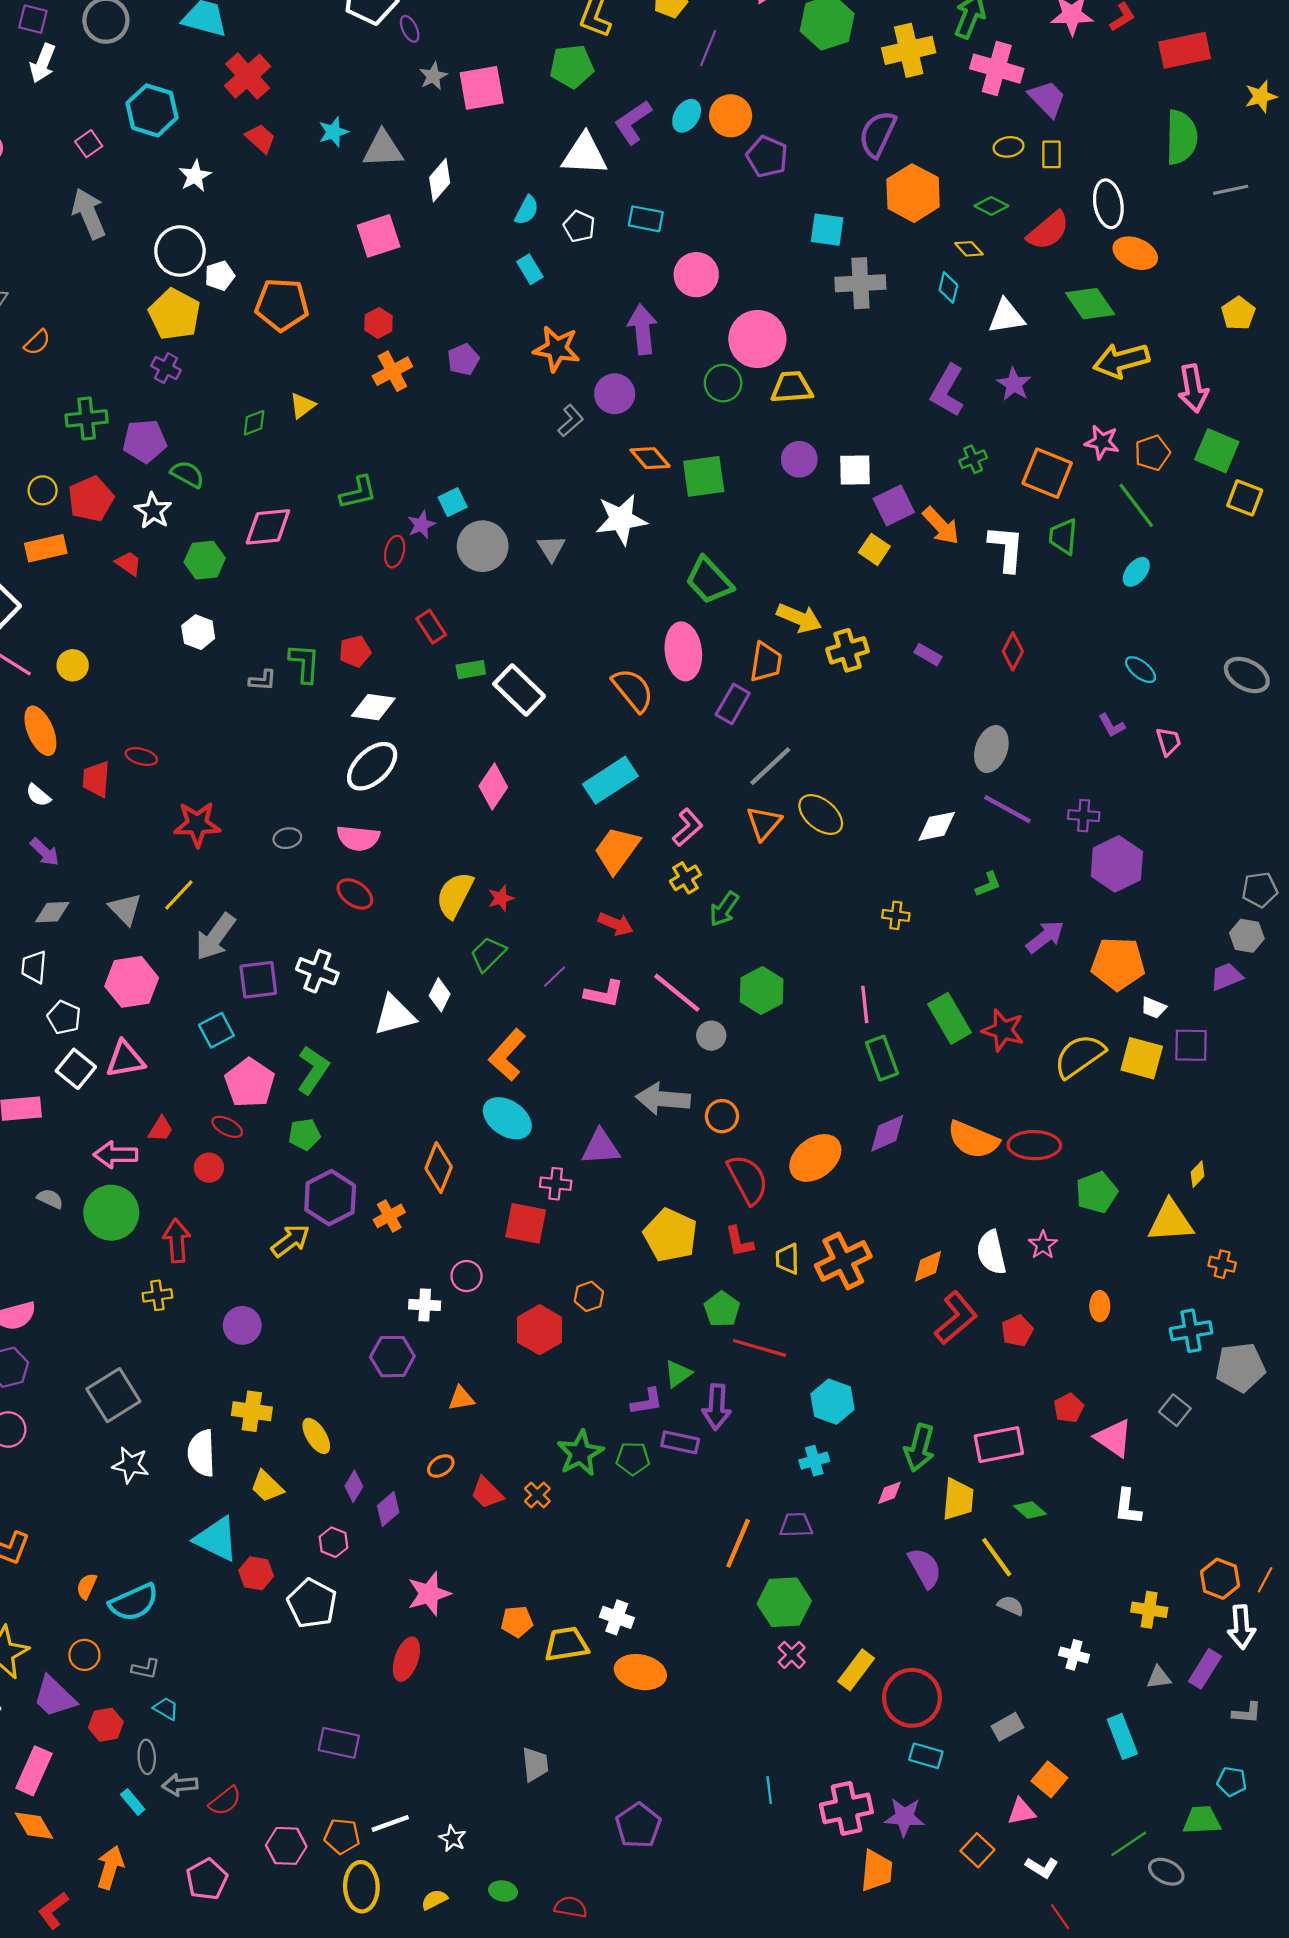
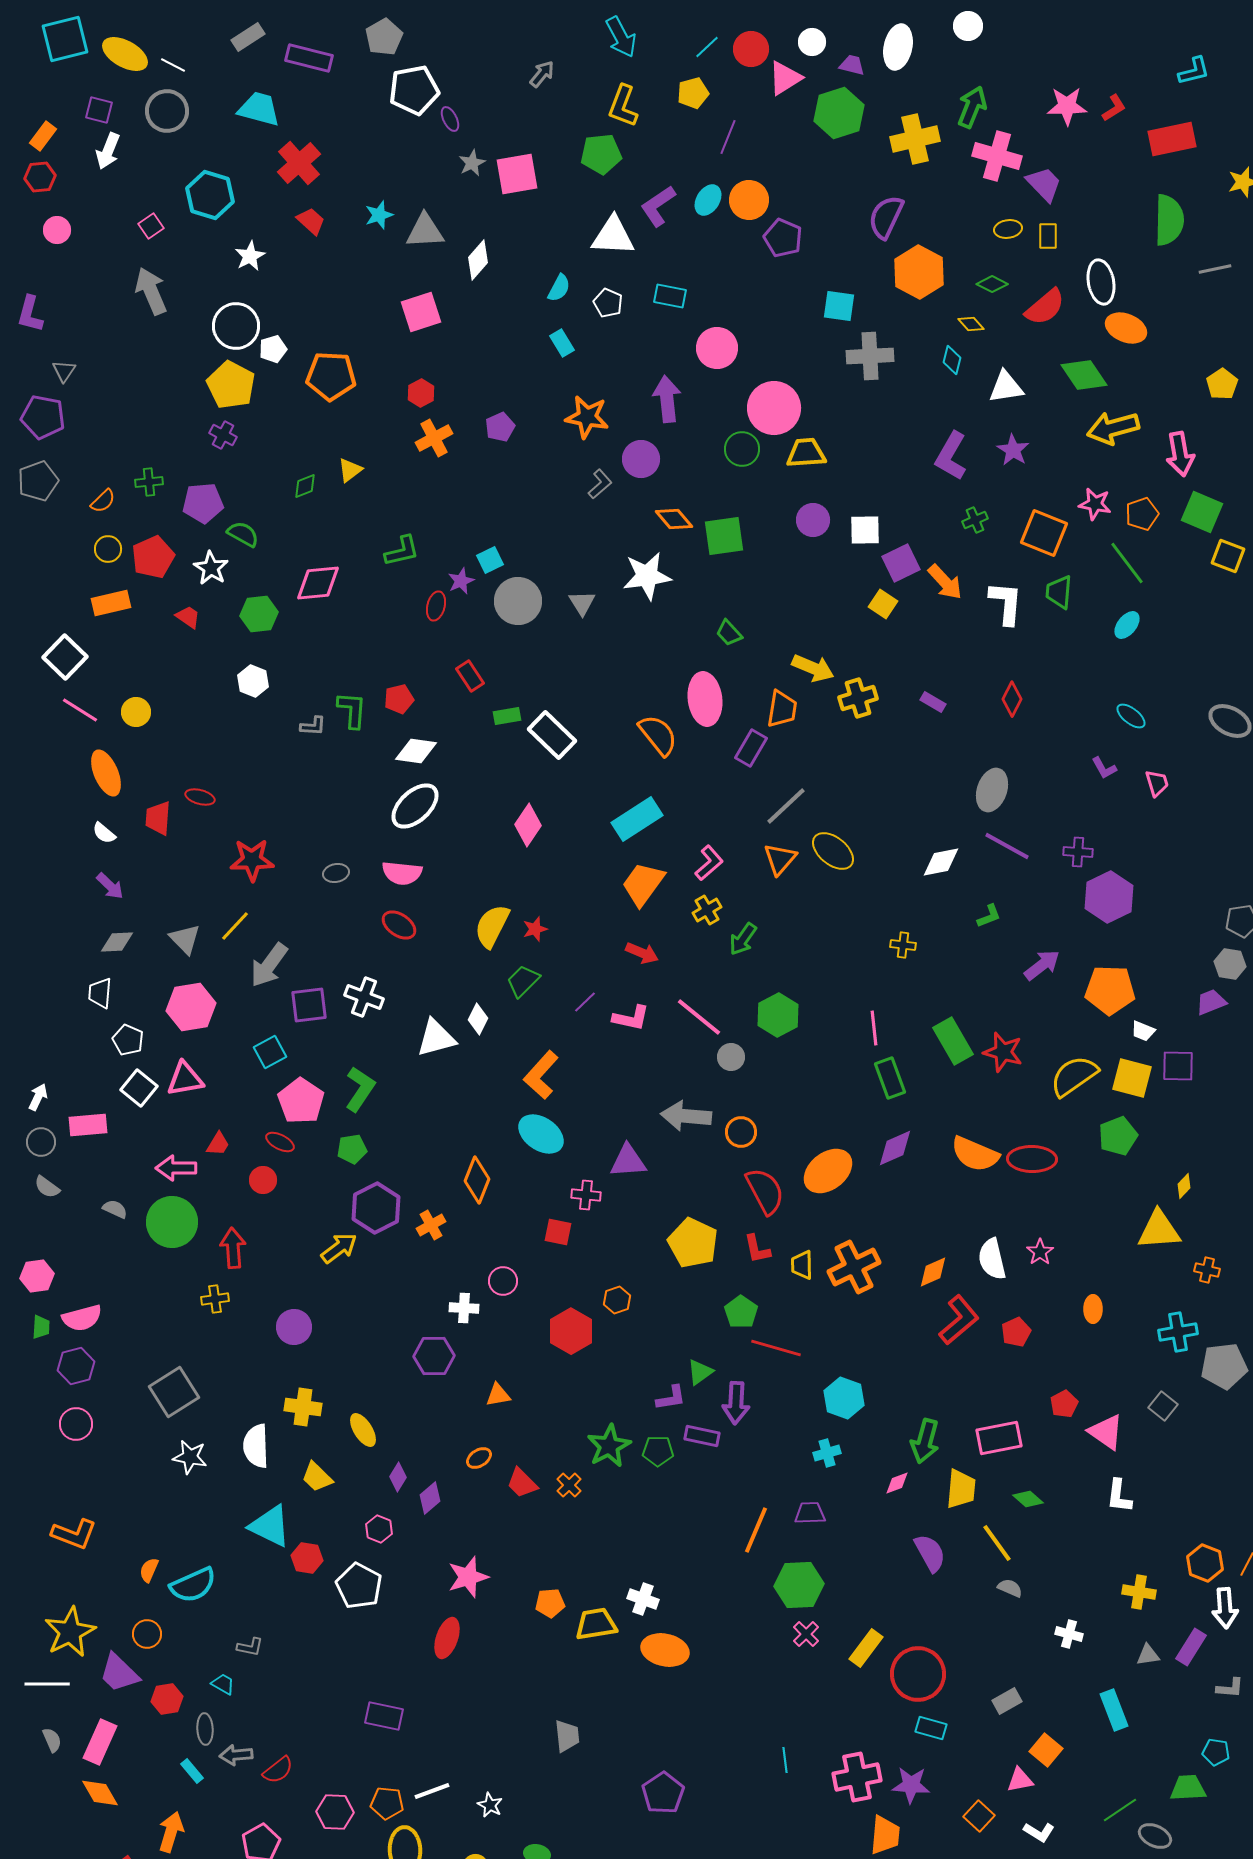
orange semicircle: (37, 342) -> (103, 501), moved
green cross: (87, 418) -> (149, 482), size x0.7
green trapezoid: (709, 581) -> (729, 633), size x0.6
green pentagon: (1097, 1192) -> (1118, 1136), moved
red square: (526, 1223) -> (558, 1232), size x0.7
gray L-shape: (146, 1669) -> (250, 1647), moved

